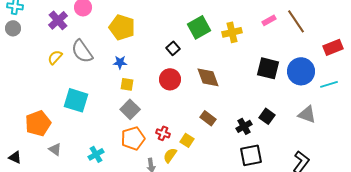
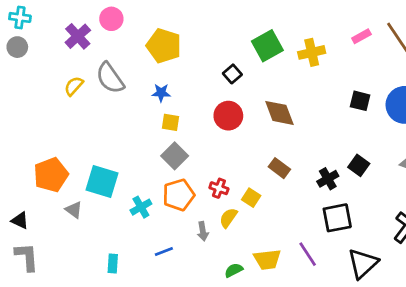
black square: (268, 68) -> (360, 101), size x0.7
cyan square: (76, 100) -> (102, 181), moved
cyan cross: (96, 154) -> (141, 207), moved

